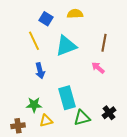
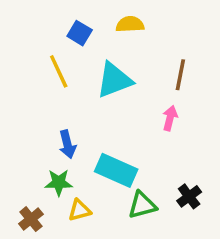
pink arrow: (98, 68) -> (170, 118), turned 64
blue arrow: (40, 71) -> (67, 144), moved
cyan rectangle: (67, 98) -> (116, 170), turned -50
brown cross: (18, 126) -> (31, 219), turned -32

